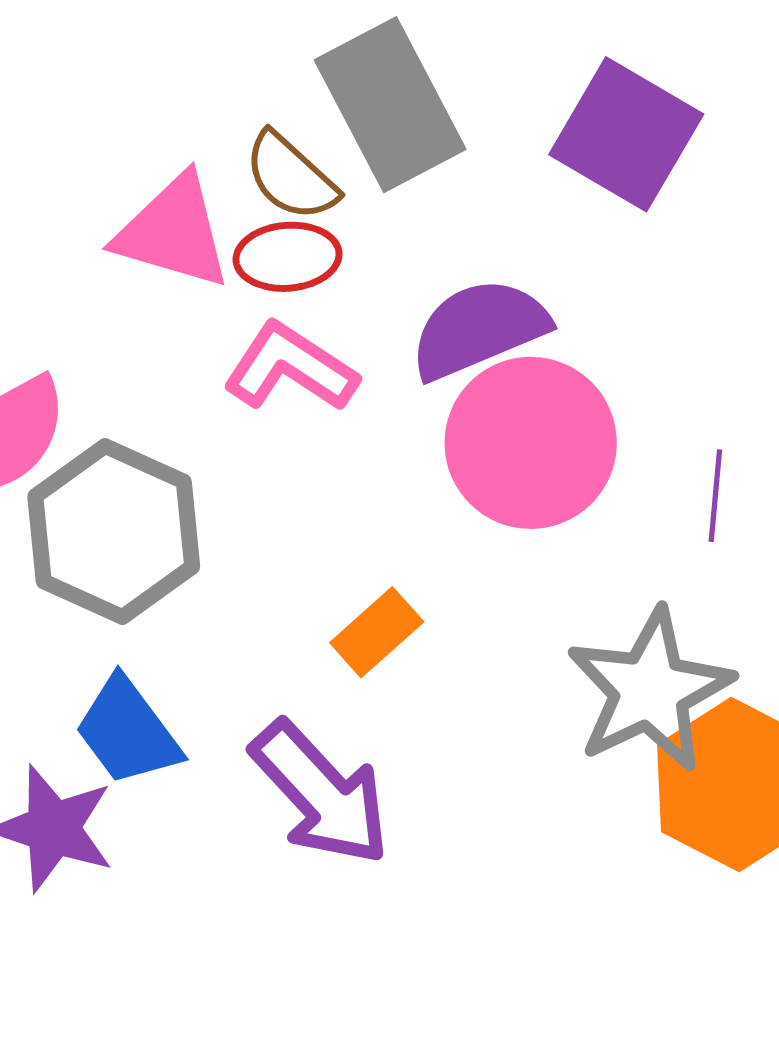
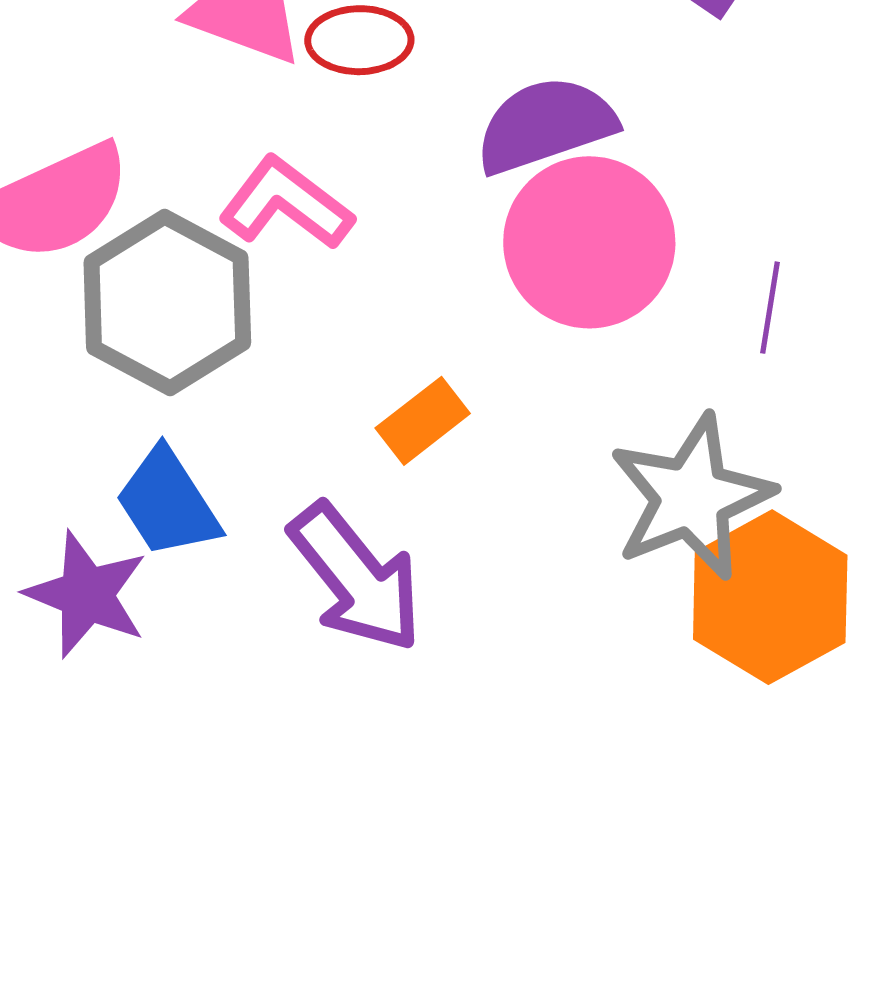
pink L-shape: (290, 367) -> (286, 203), moved

